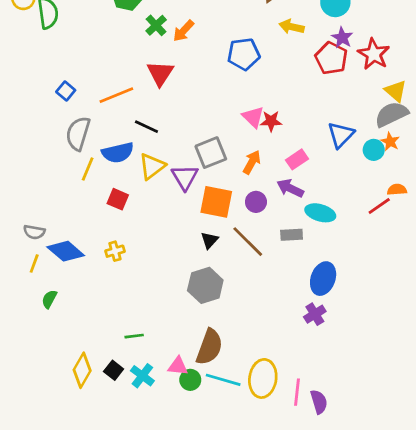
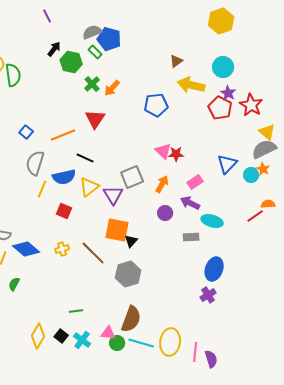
yellow arrow: (292, 27) -> (191, 85), size x1.5
orange square: (216, 202) -> (117, 230), moved
brown line: (248, 242) -> (93, 253), moved

